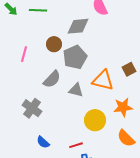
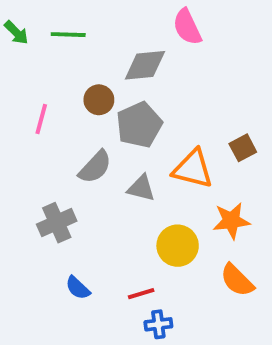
gray cross: (32, 108) -> (57, 223), turned 30

